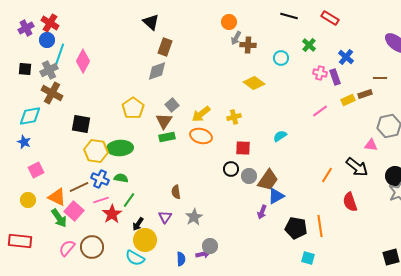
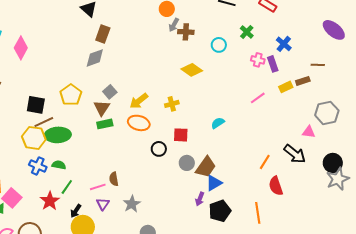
black square: (81, 124) -> (36, 105), moved
black circle: (231, 169) -> (159, 149), moved
brown line: (79, 187) -> (44, 122), moved
pink line: (101, 200) -> (98, 187), moved
red semicircle: (350, 202) -> (276, 186), moved
black pentagon: (296, 228) -> (220, 211), moved, turned -30

